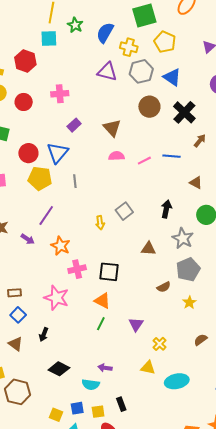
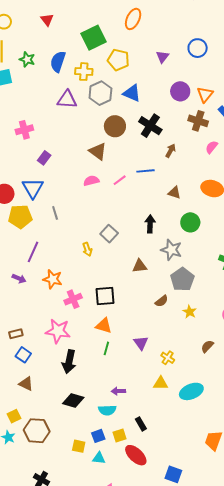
brown triangle: (112, 128) -> (98, 151), moved
black arrow: (44, 334) -> (69, 362), moved, size x1.6

